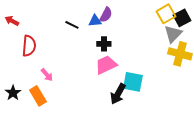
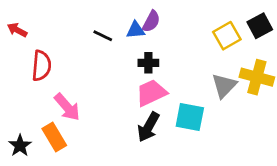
yellow square: (166, 14) -> (227, 36), moved
gray triangle: (173, 34) -> (224, 86), moved
pink arrow: (47, 75) -> (67, 107), size x1.5
black star: (13, 93) -> (20, 146), moved
black arrow: (118, 94) -> (148, 127), moved

